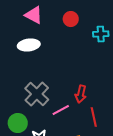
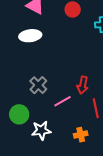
gray cross: (37, 94) -> (38, 85), size x0.7

